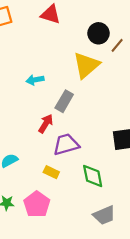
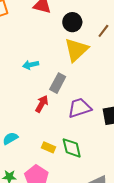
black circle: (98, 33) -> (72, 22), moved
purple trapezoid: (66, 144) -> (79, 108), moved
green diamond: (93, 176) -> (72, 148), moved

